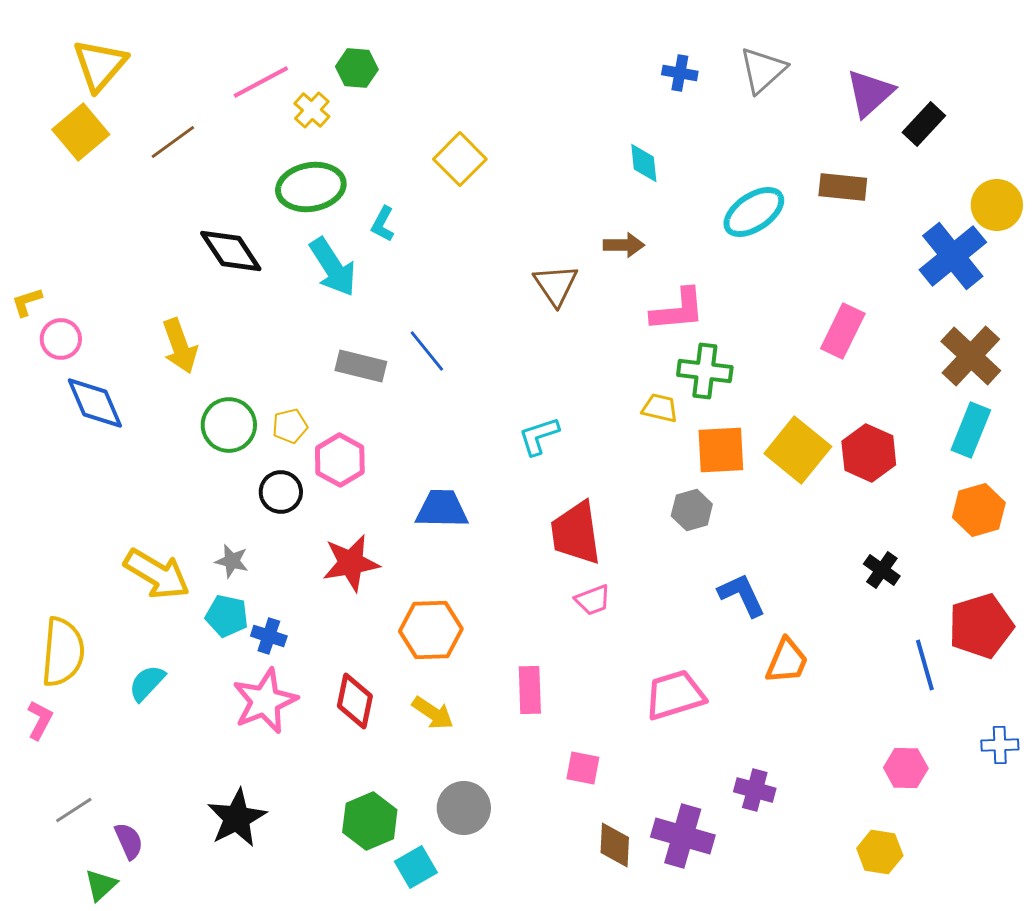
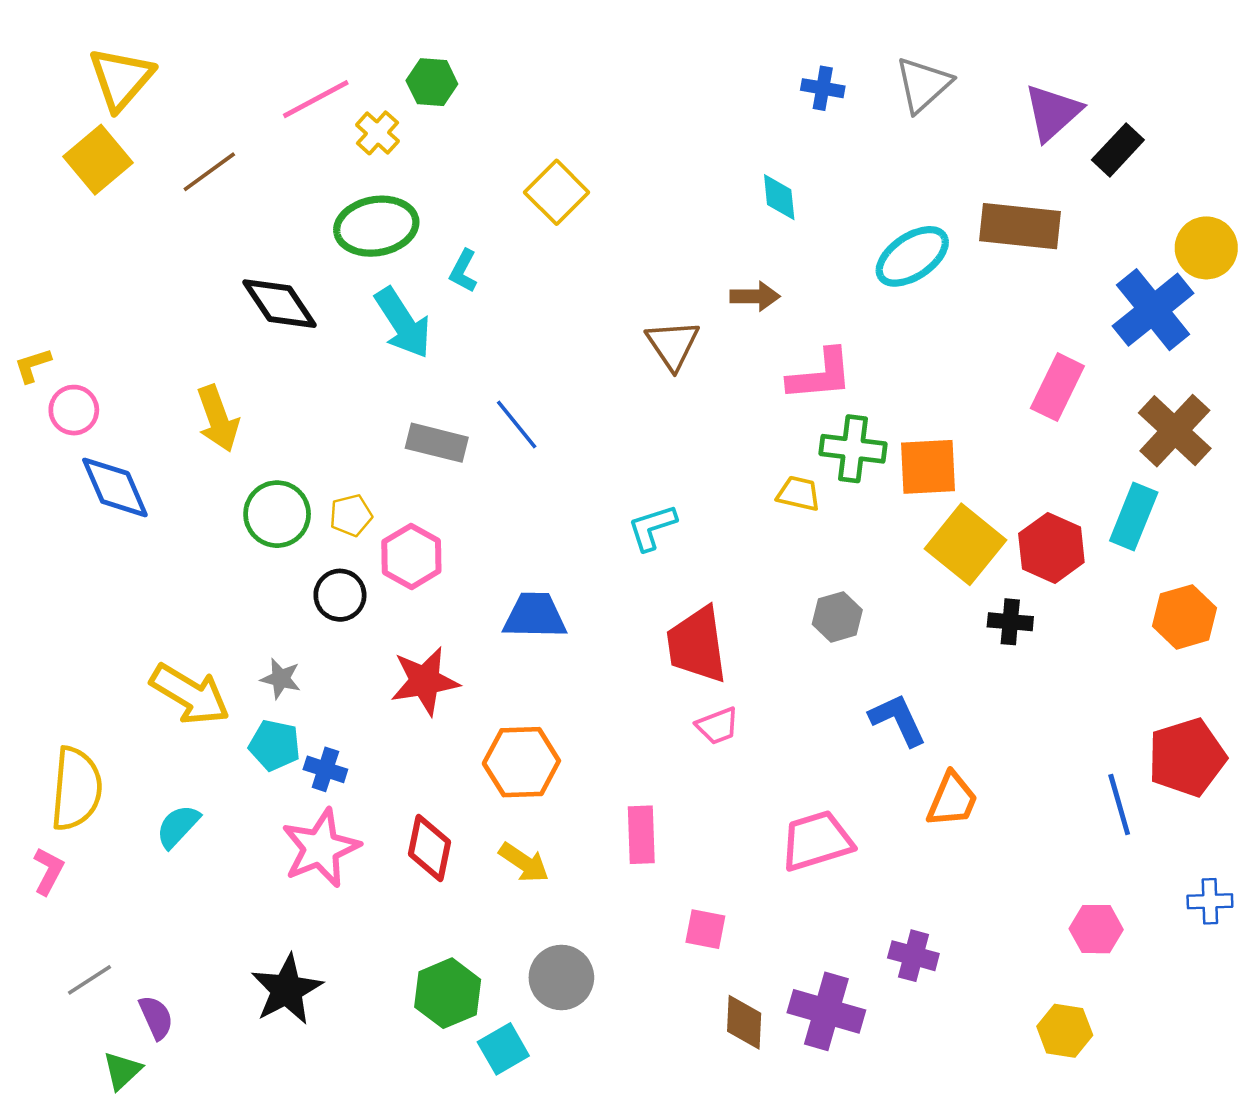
brown rectangle: (843, 187) -> (1020, 226), size x1.4
pink rectangle: (843, 331) -> (1057, 387), moved
cyan rectangle: (971, 430) -> (1134, 517), moved
orange square: (721, 450) -> (928, 467), moved
black cross: (882, 570) -> (1010, 622), moved, turned -30

